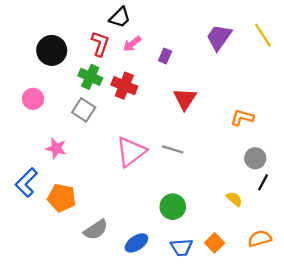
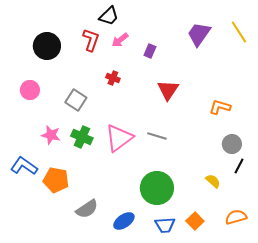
green cross: (90, 77) -> (82, 137), moved
red cross: (124, 86) -> (113, 78), size x0.6
blue L-shape: (26, 182) -> (24, 166), turned 80
green circle: (173, 207) -> (157, 188), size x1.4

